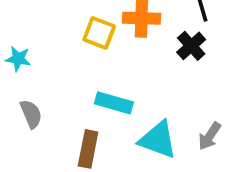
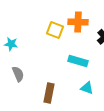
cyan rectangle: (114, 103) -> (78, 61), moved
cyan triangle: (158, 140) -> (87, 88), size x0.6

